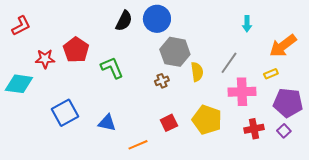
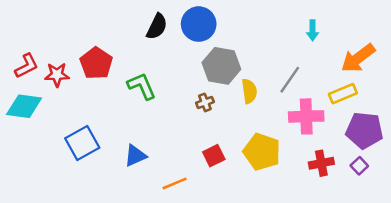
red L-shape: (21, 26) -> (27, 66), moved
yellow rectangle: (271, 74) -> (343, 94), size x1.5
blue triangle: (107, 123) -> (135, 156), turned -36

